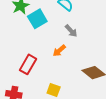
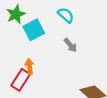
orange arrow: (59, 51) -> (29, 66), moved, turned 120

